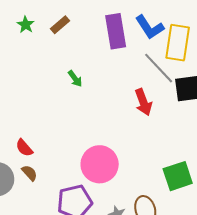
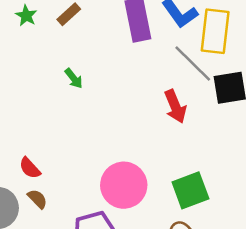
green arrow: (75, 79) -> (74, 78), moved
green square: (178, 176) -> (190, 190), moved

